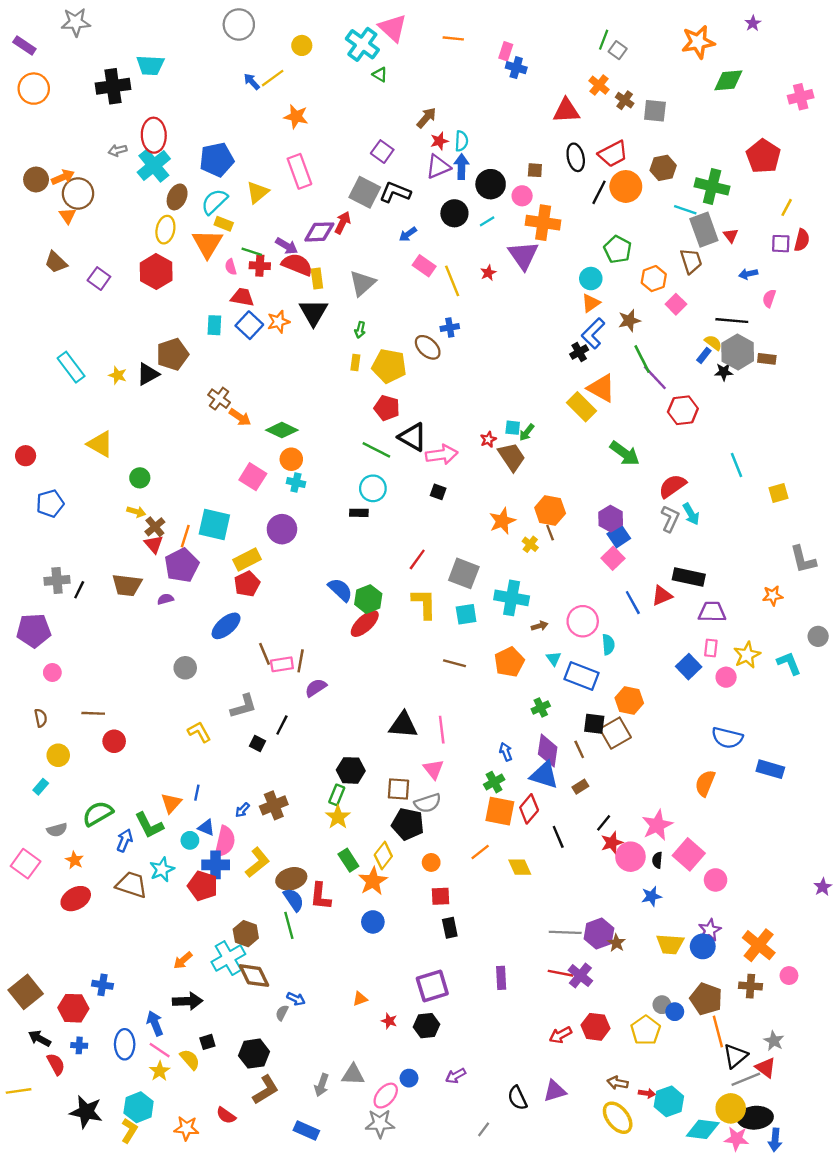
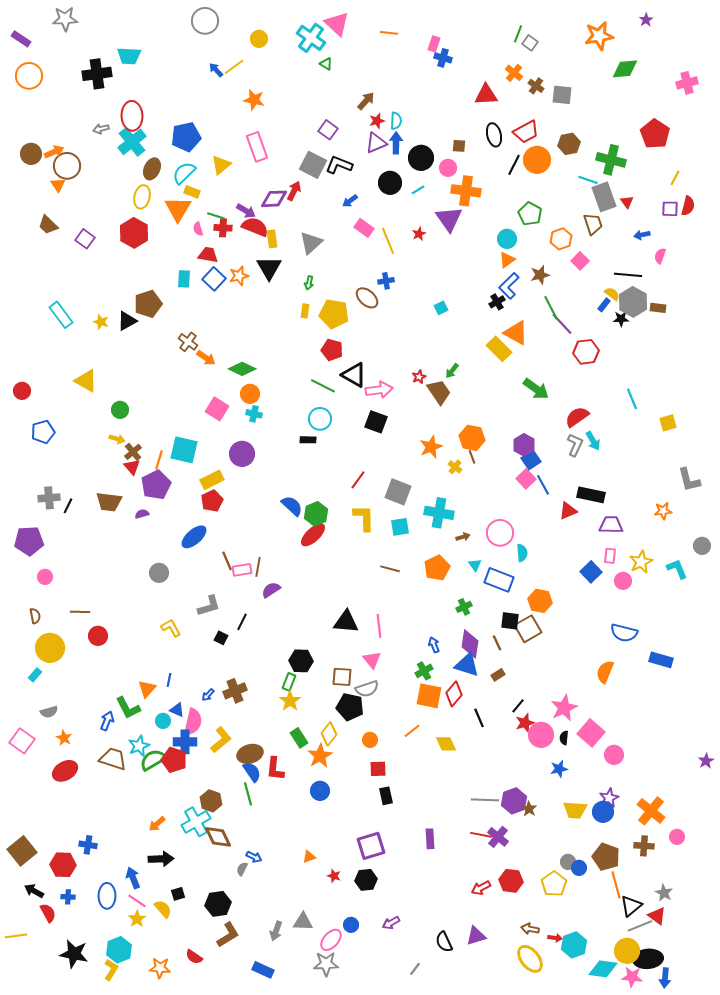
cyan square: (513, 428) -> (441, 308), moved, turned -32
black square: (438, 492) -> (376, 422), size x1.6
blue line: (633, 603) -> (543, 485), moved
yellow circle: (58, 755) -> (50, 648), size x1.5
green semicircle: (98, 814) -> (153, 760), moved

